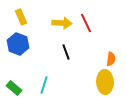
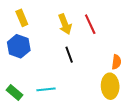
yellow arrow: (62, 23) -> (65, 24), turned 66
cyan line: (44, 85) -> (46, 89), turned 66

